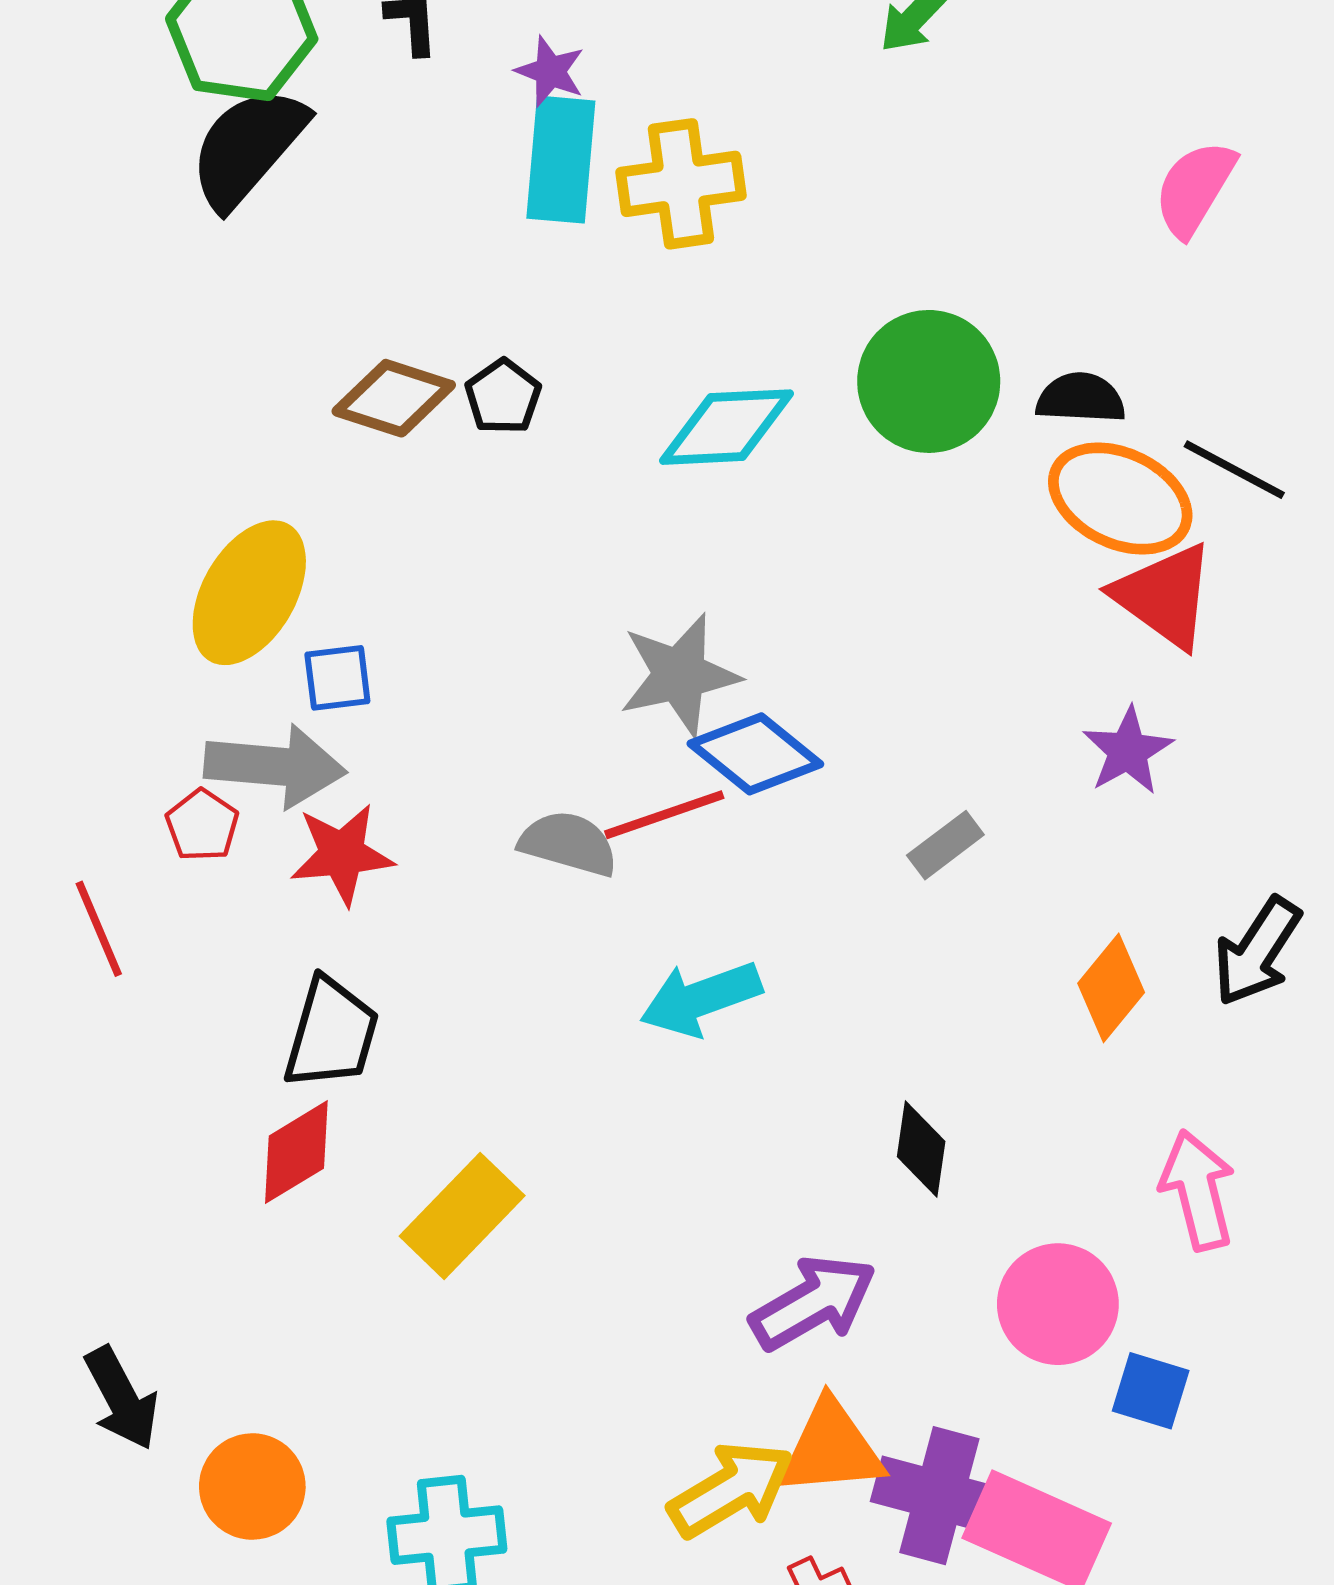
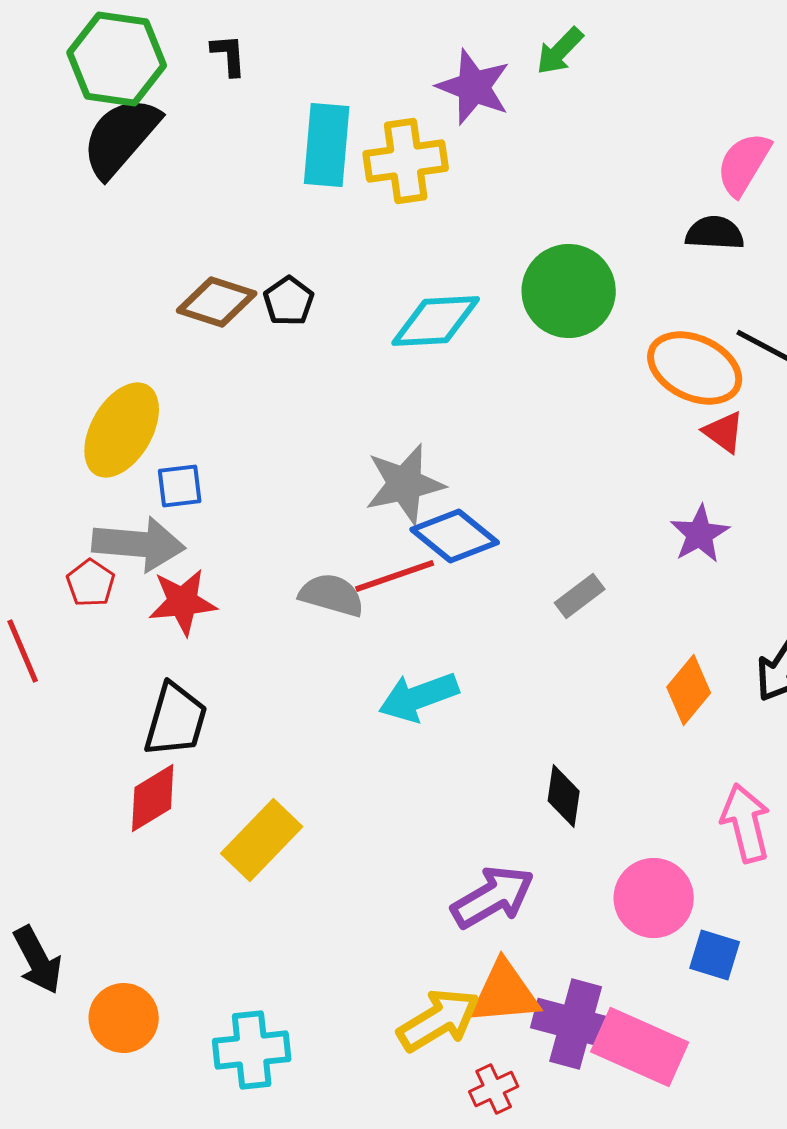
purple star: (550, 71) -> (474, 87), moved, size x1.6
black semicircle: (1081, 398) -> (715, 233), moved
red triangle: (1164, 596) -> (724, 432), size x0.6

